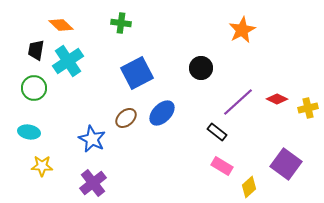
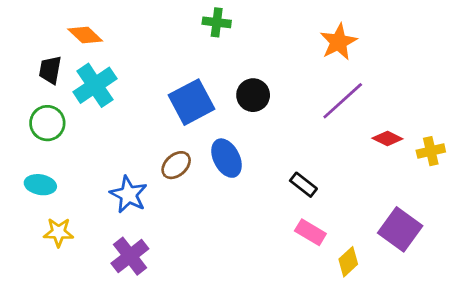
green cross: (121, 23) -> (217, 22), moved
black circle: (201, 68) -> (253, 95), moved
purple line: (238, 102) -> (343, 101), moved
blue ellipse: (162, 113) -> (226, 158), turned -72

